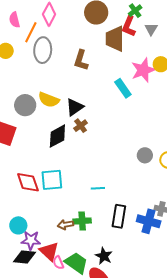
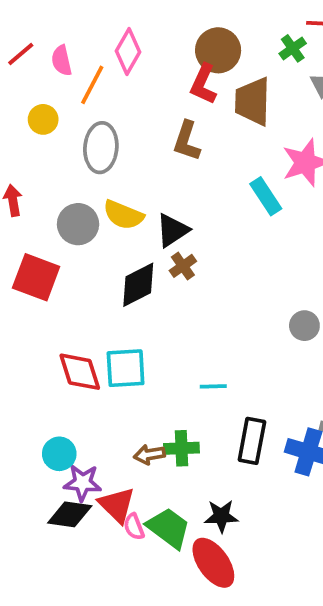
red L-shape: (129, 26) -> (203, 84), moved
gray ellipse: (43, 50) -> (101, 148), moved
black star: (104, 256) -> (221, 516), turned -30

